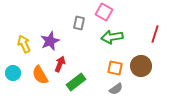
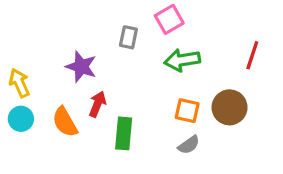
pink square: (104, 12) -> (169, 19), turned 30
purple star: (50, 41) -> (81, 67), turned -30
yellow arrow: (24, 44) -> (19, 83), moved
green rectangle: (76, 82) -> (124, 133), turned -48

